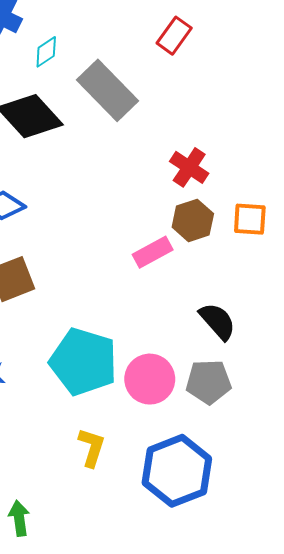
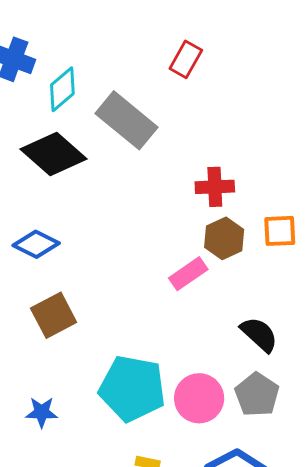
cyan diamond: (46, 52) -> (62, 89), size x1.4
red cross: (189, 167) -> (215, 187), turned -30
gray pentagon: (209, 382) -> (257, 395), turned -30

